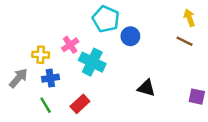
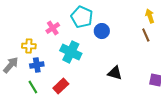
brown line: (185, 41) -> (146, 35), turned 40
pink cross: (70, 45) -> (53, 28), moved

